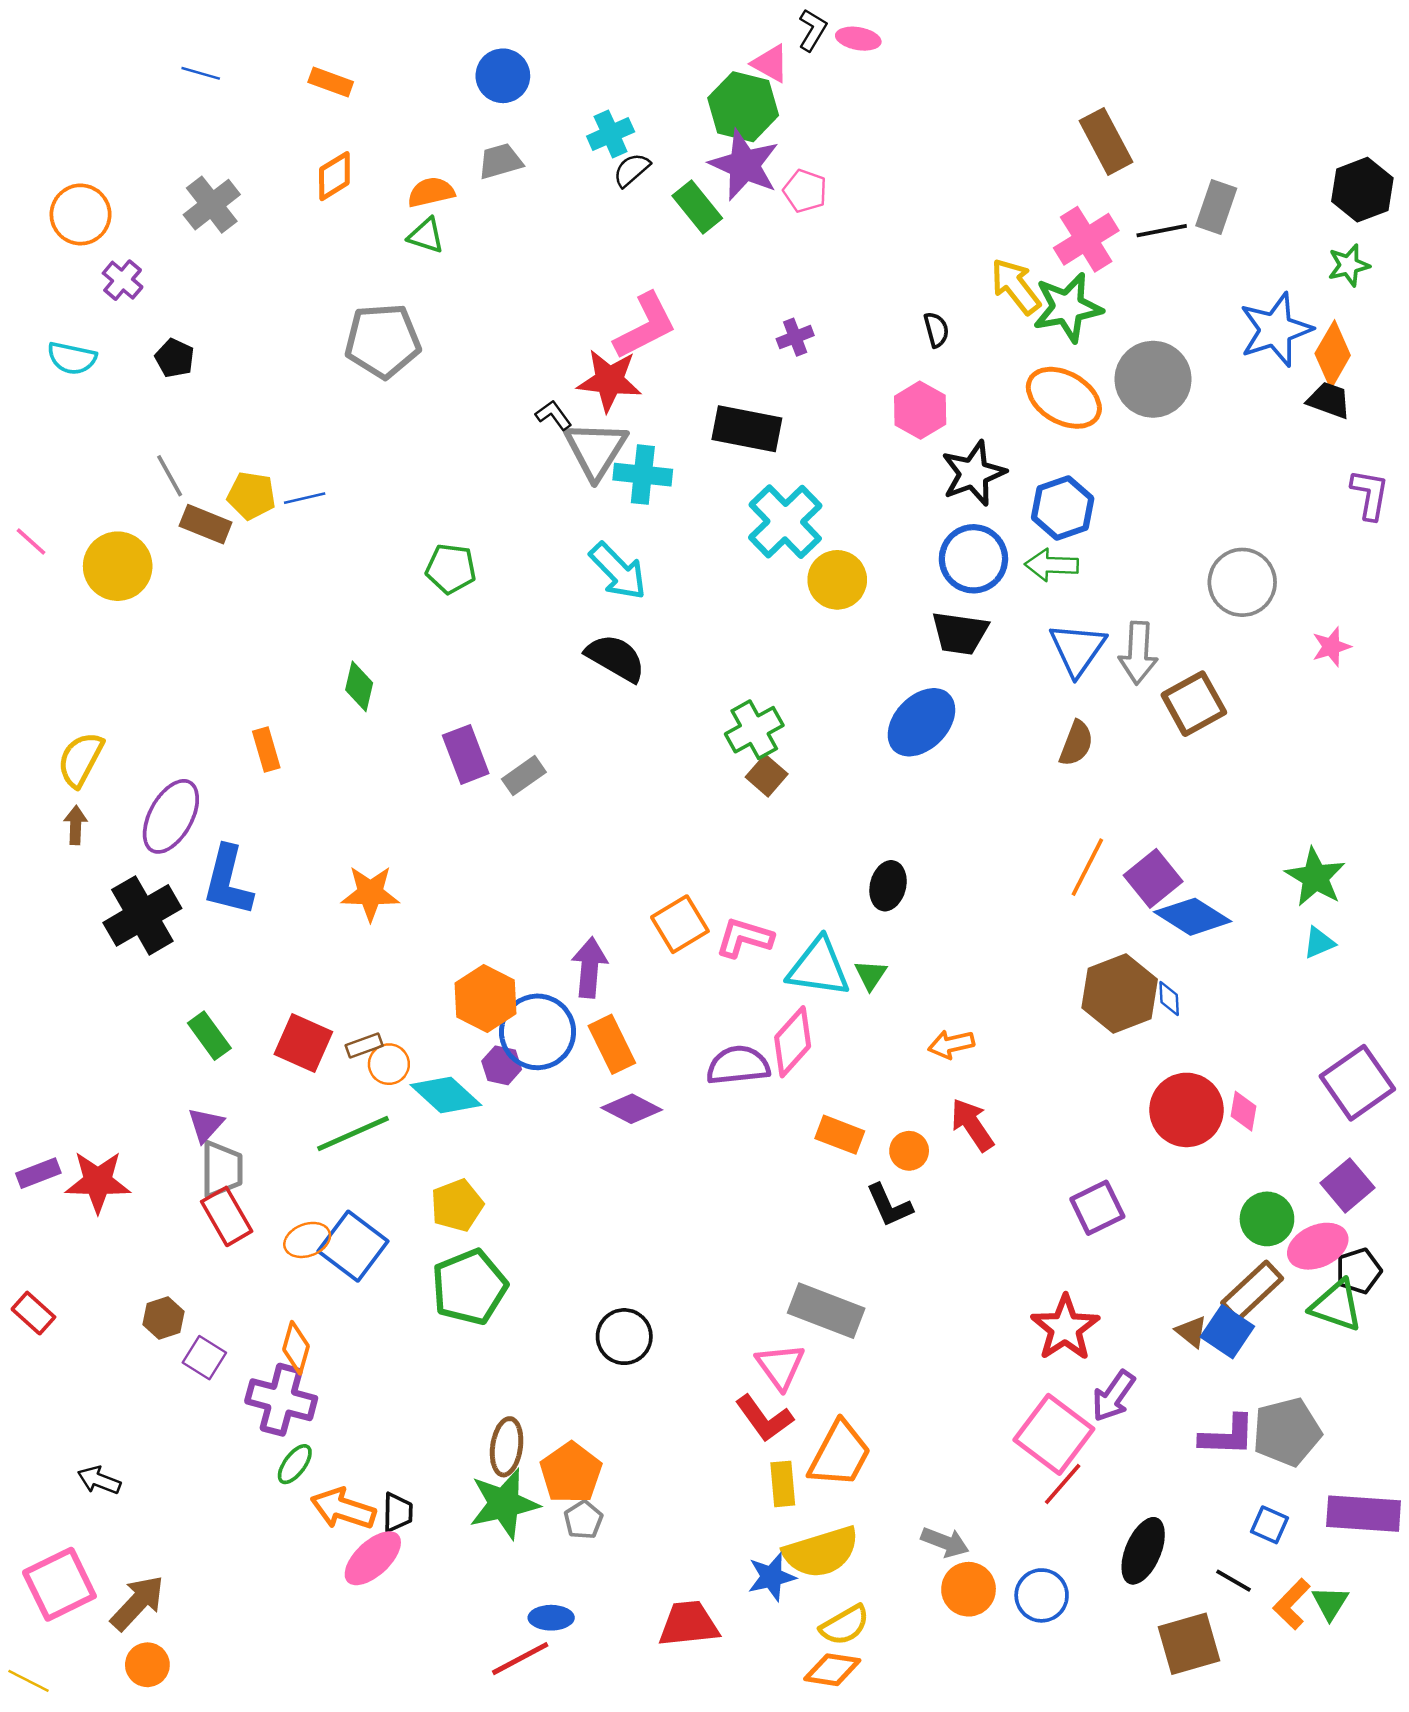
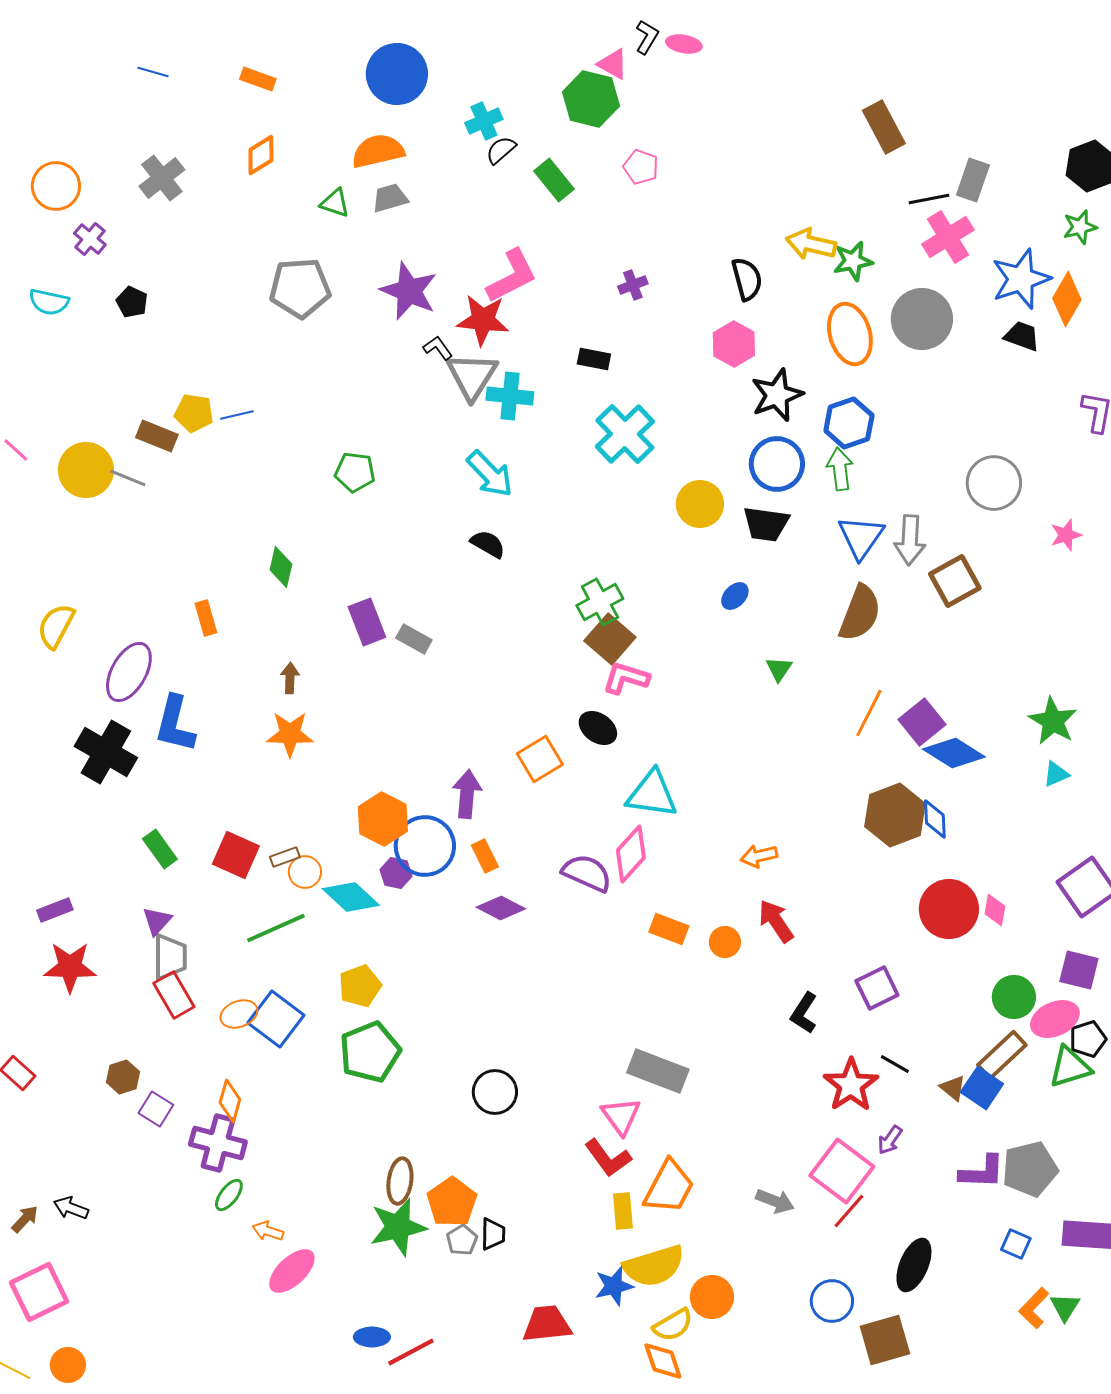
blue circle: (503, 76) -> (397, 74), size x1.4
gray trapezoid: (500, 161) -> (390, 198), moved
purple star: (744, 165) -> (409, 291), moved
orange semicircle: (431, 192) -> (378, 151), moved, size x1.4
pink cross: (1086, 239) -> (948, 237), moved
yellow arrow: (1016, 286) -> (811, 244), turned -39
green star: (1068, 307) -> (853, 261), size x0.7
black semicircle: (936, 330) -> (747, 279), size x1.5
orange ellipse: (1064, 398) -> (850, 334), turned 44
black trapezoid: (1329, 400) -> (1022, 336), moved
black rectangle: (747, 429) -> (594, 359), size x0.6
gray line: (170, 476) -> (128, 478), moved, turned -39
green arrow: (1051, 565) -> (840, 469), turned 81
yellow circle: (837, 580) -> (700, 504), moved
black semicircle: (616, 658) -> (488, 544), size x0.7
blue ellipse: (921, 722) -> (735, 596), size x0.5
brown semicircle: (1076, 743) -> (860, 613), size x1.5
gray rectangle: (524, 776) -> (414, 639), turned 64
brown square: (767, 776) -> (610, 639), size x1.5
brown arrow: (76, 825) -> (290, 678), moved
black ellipse: (888, 886) -> (598, 728), moved, turned -69
black cross: (142, 915) -> (106, 752), turned -30
pink L-shape: (744, 938) -> (626, 678), moved
green triangle: (871, 975) -> (779, 669), moved
blue diamond: (1169, 998) -> (935, 819), size x1.4
orange rectangle: (612, 1044) -> (485, 856), size x0.7
purple semicircle: (738, 1065) -> (587, 873), turned 30
purple rectangle: (38, 1173) -> (55, 910), moved
purple square: (1347, 1185) -> (1079, 970), turned -36
black L-shape: (889, 1205) -> (804, 1013), moved, turned 57
green triangle: (1336, 1306) -> (1070, 1067), turned -36
purple arrow: (1113, 1396) -> (890, 1140), size x0.7
orange arrow: (343, 1509) -> (268, 1231), size x0.6
black trapezoid: (398, 1512) -> (493, 1234), moved
gray arrow: (945, 1542) -> (775, 1201), moved
black line: (1234, 1581) -> (895, 1064), moved
orange circle: (969, 1589) -> (712, 1297), moved
brown arrow: (137, 1603) -> (25, 1219), moved, size x0.6
blue ellipse: (551, 1618) -> (372, 1337), moved
brown square: (1189, 1644) -> (885, 1340), moved
orange circle: (147, 1665) -> (68, 1365), moved
orange diamond: (832, 1670) -> (663, 1361), turned 63

